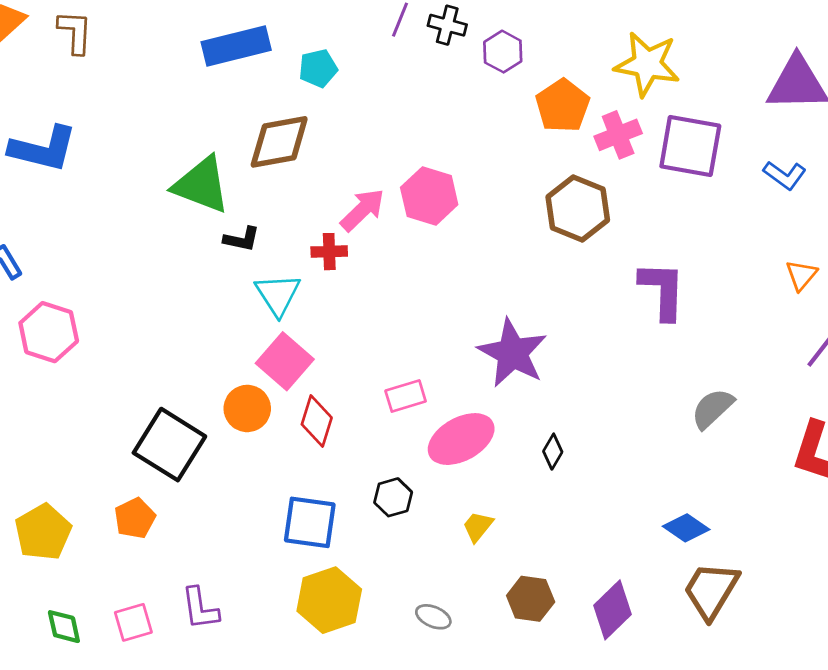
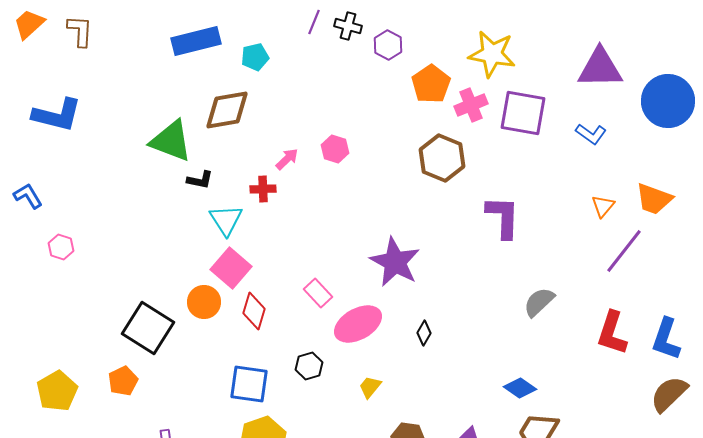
pink hexagon: (429, 196) -> (335, 149), size x0.7
pink arrow: (363, 210) -> (287, 159), size x0.7
pink hexagon: (49, 332) -> (61, 247), size x0.6
pink rectangle: (406, 396) -> (318, 293), turned 64

